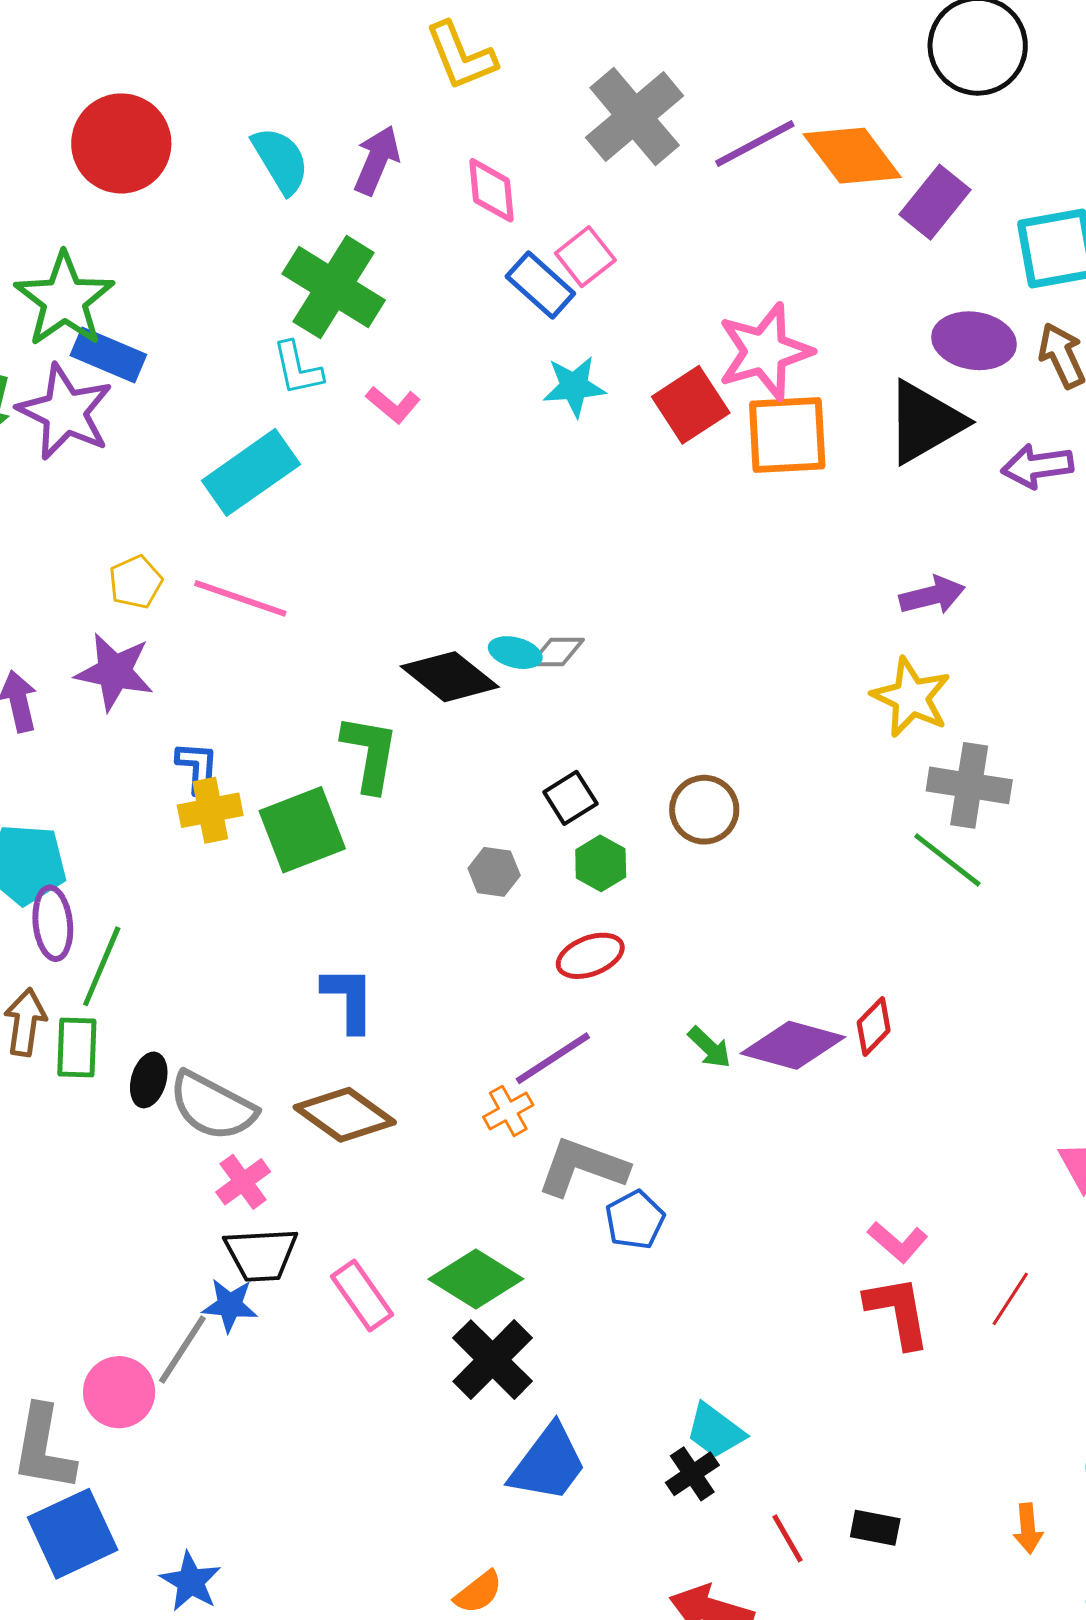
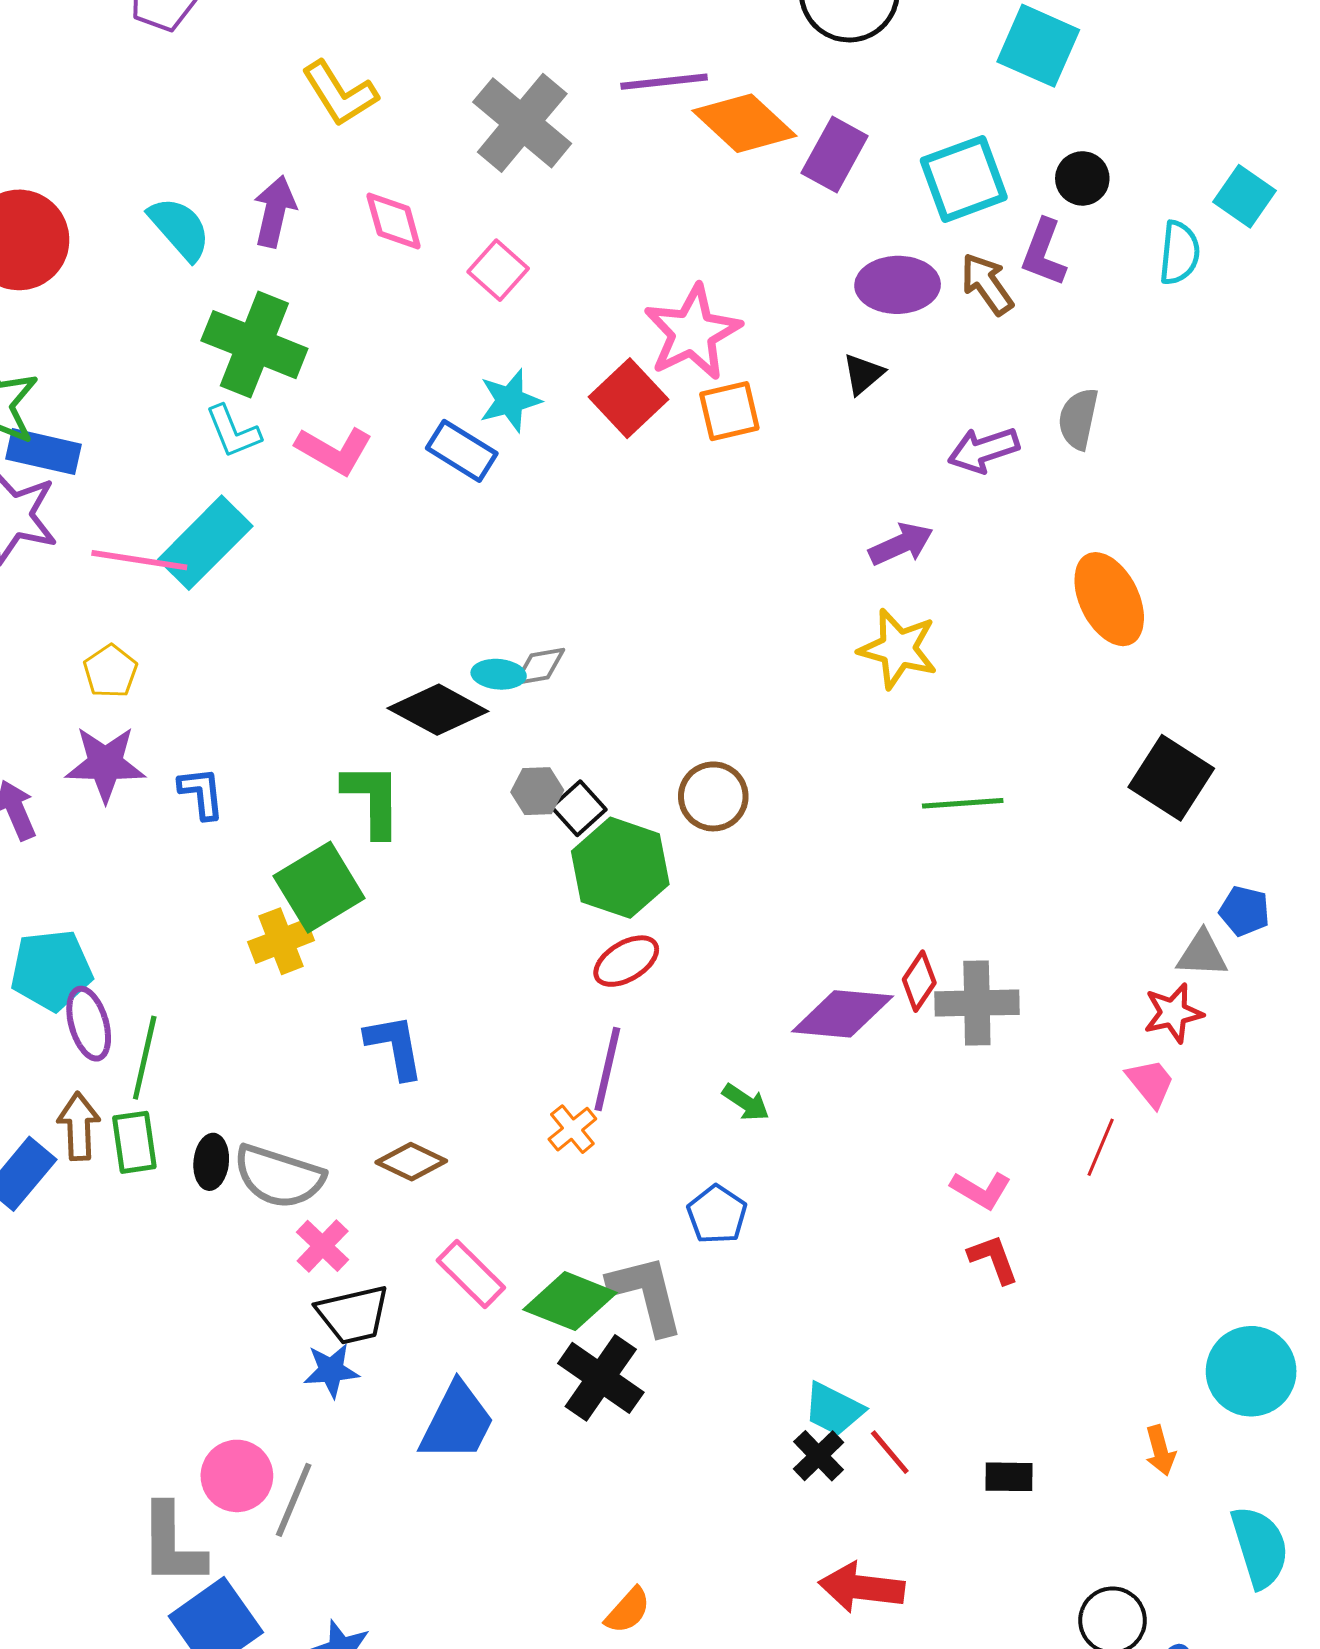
purple line: (755, 143) -> (664, 82), moved, turned 32
blue rectangle: (540, 285) -> (462, 451), moved
pink L-shape: (393, 405) -> (334, 450), size x1.4
black triangle: (925, 422) -> (863, 374), size x0.5
orange square: (787, 435) -> (729, 411), size x0.7
purple arrow: (1037, 466) -> (983, 450), moved
pink line: (240, 598) -> (139, 560), moved
blue L-shape: (198, 768) -> (201, 793), moved
gray cross: (969, 785) -> (977, 1003), moved
yellow cross: (210, 810) -> (281, 941), moved
green line: (947, 860) -> (963, 803), turned -32
green hexagon: (601, 863) -> (620, 868), size x1.8
gray hexagon: (494, 872) -> (537, 791), moved
green arrow: (710, 1047) -> (746, 1102), moved
purple line: (553, 1058) -> (607, 1069), turned -34
brown diamond: (345, 1115) -> (411, 1162), size x0.7
gray L-shape: (582, 1167) -> (646, 1294), moved, turned 66
pink rectangle: (362, 1296) -> (471, 1274), moved
red line: (1010, 1299) -> (1101, 1147), moved
red L-shape: (898, 1312) -> (993, 1259), size x0.7
gray line: (182, 1349) -> (294, 1500), moved
blue trapezoid: (548, 1463) -> (457, 1422), moved
red line: (787, 1538) -> (890, 1452), moved

